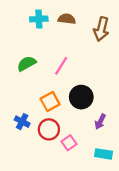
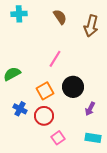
cyan cross: (39, 19) -> (19, 14), moved
brown semicircle: (67, 19) -> (60, 17), turned 49
green semicircle: (27, 64) -> (12, 74), moved
pink square: (69, 143) -> (58, 138), moved

